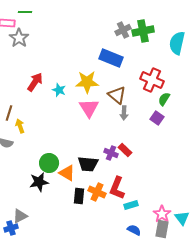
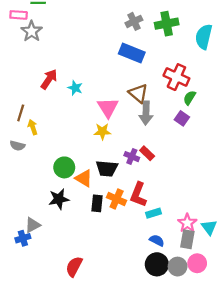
gray cross: (123, 30) -> (134, 21), moved
yellow star: (87, 82) -> (102, 131), moved, size x0.7
gray arrow: (124, 113) -> (146, 113), size x1.5
black star: (39, 182) -> (59, 199), moved

